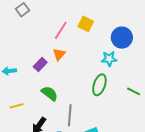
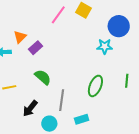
orange triangle: (59, 54) -> (20, 37), moved
green ellipse: (99, 85) -> (95, 86), moved
green line: (134, 91) -> (127, 81), turned 64

